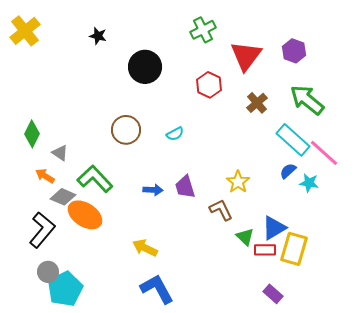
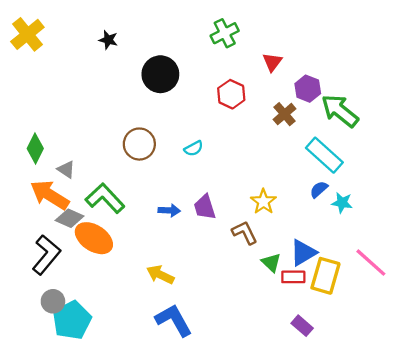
purple hexagon: (294, 51) -> (308, 89), moved
red triangle: (246, 56) -> (272, 62), size x0.6
pink line: (324, 153) -> (371, 263), moved
orange arrow: (45, 176) -> (50, 195), size x1.8

